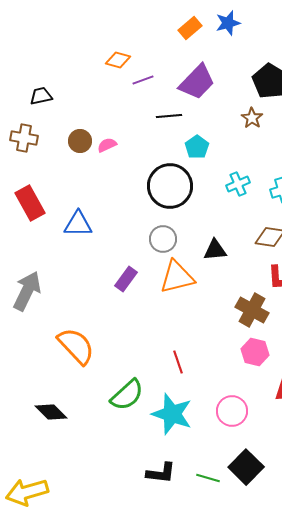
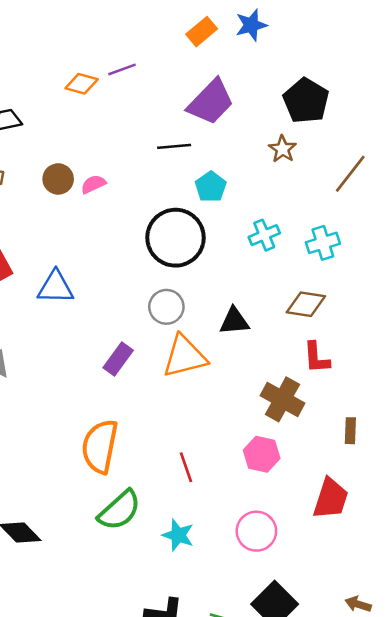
orange diamond: (118, 60) -> (82, 84), moved
purple line: (143, 80) -> (122, 69), moved
orange semicircle: (76, 346) -> (100, 446), moved, turned -126
pink hexagon: (255, 352) -> (262, 454), moved
cyan star: (172, 414) -> (178, 535), size x0.6

